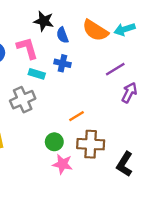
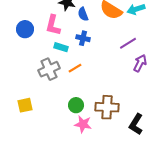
pink L-shape: (27, 48) -> (53, 25), turned -150
orange line: (77, 116) -> (75, 68), moved

